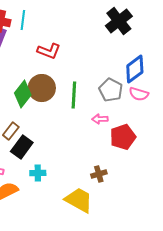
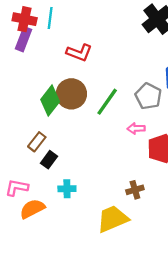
green line: (74, 95) -> (107, 102), turned 32
black rectangle: (22, 147) -> (49, 160), size x0.7
yellow trapezoid: (79, 200) -> (113, 219), turned -52

